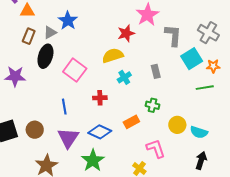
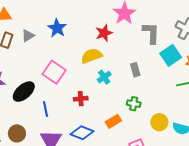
blue star: (68, 21) -> (57, 28), moved
black ellipse: (45, 56) -> (24, 92), moved, turned 35

